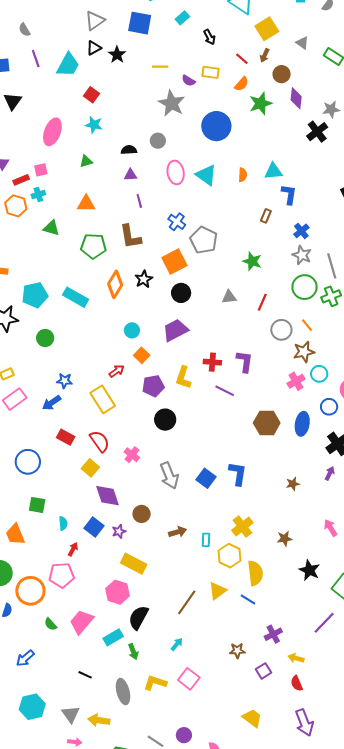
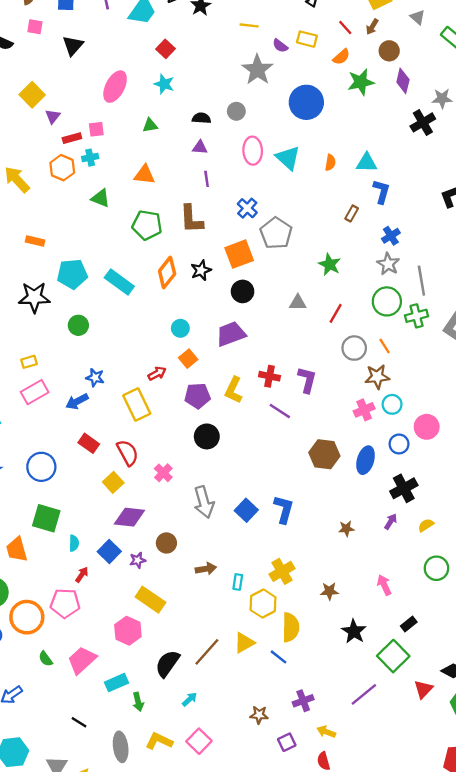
purple diamond: (108, 496) -> (129, 517), turned -72
green square: (37, 505) -> (46, 518), size x1.4
black semicircle: (138, 617) -> (167, 664), moved

